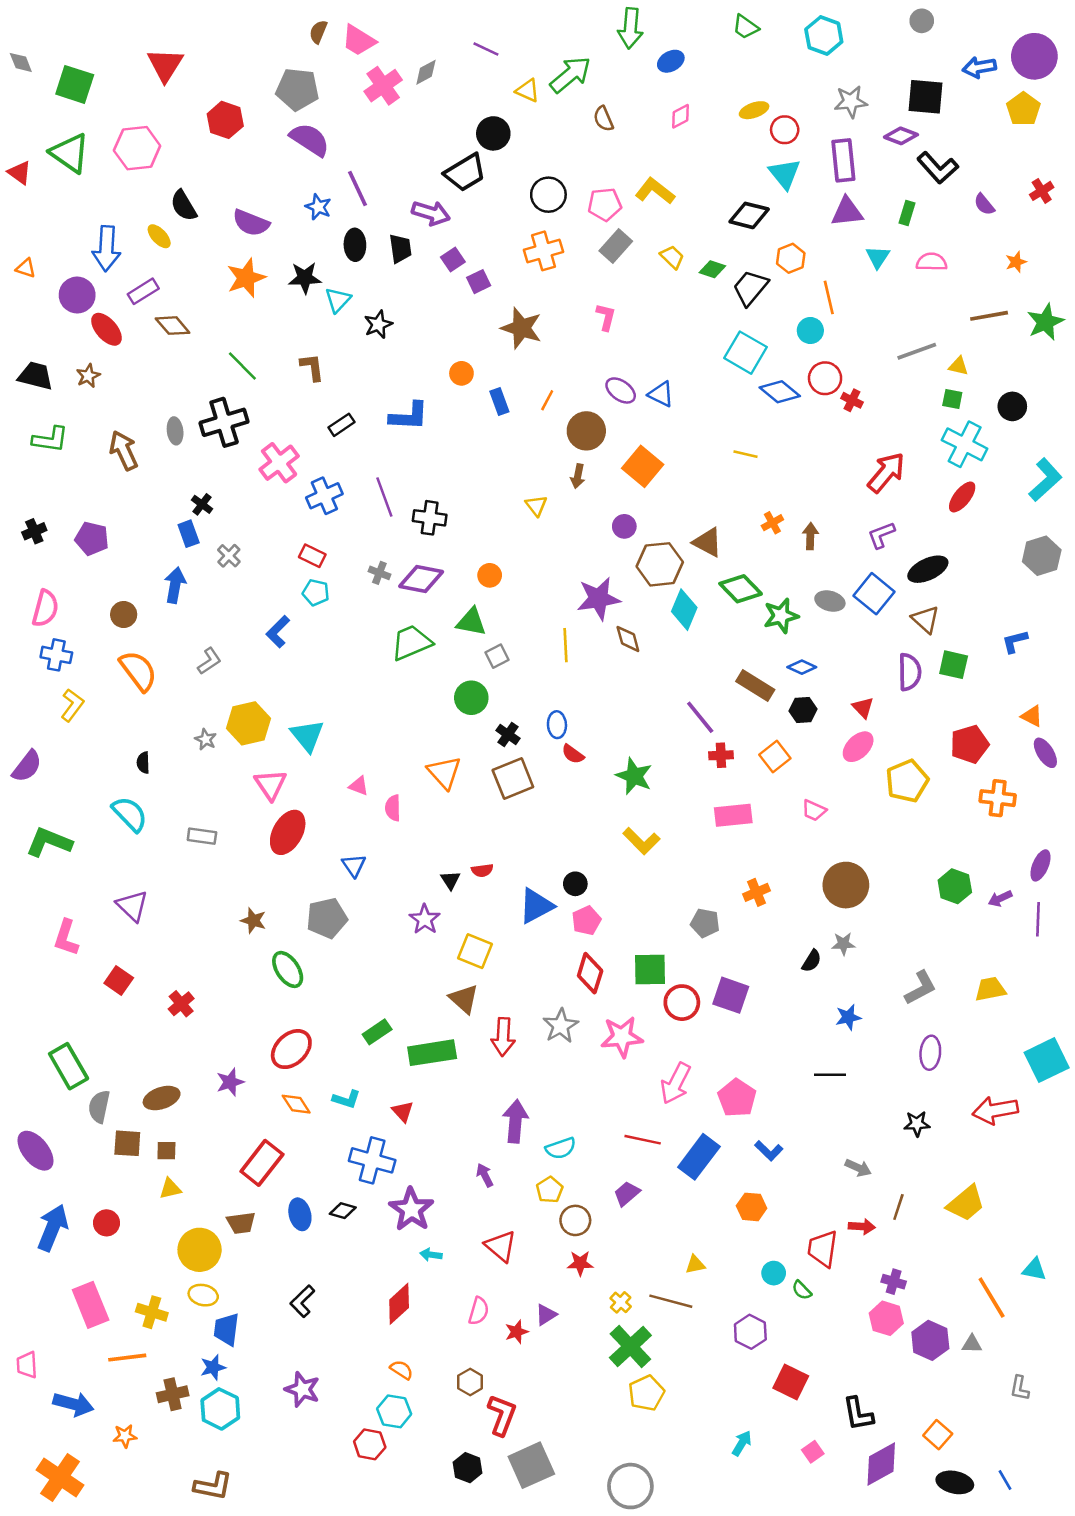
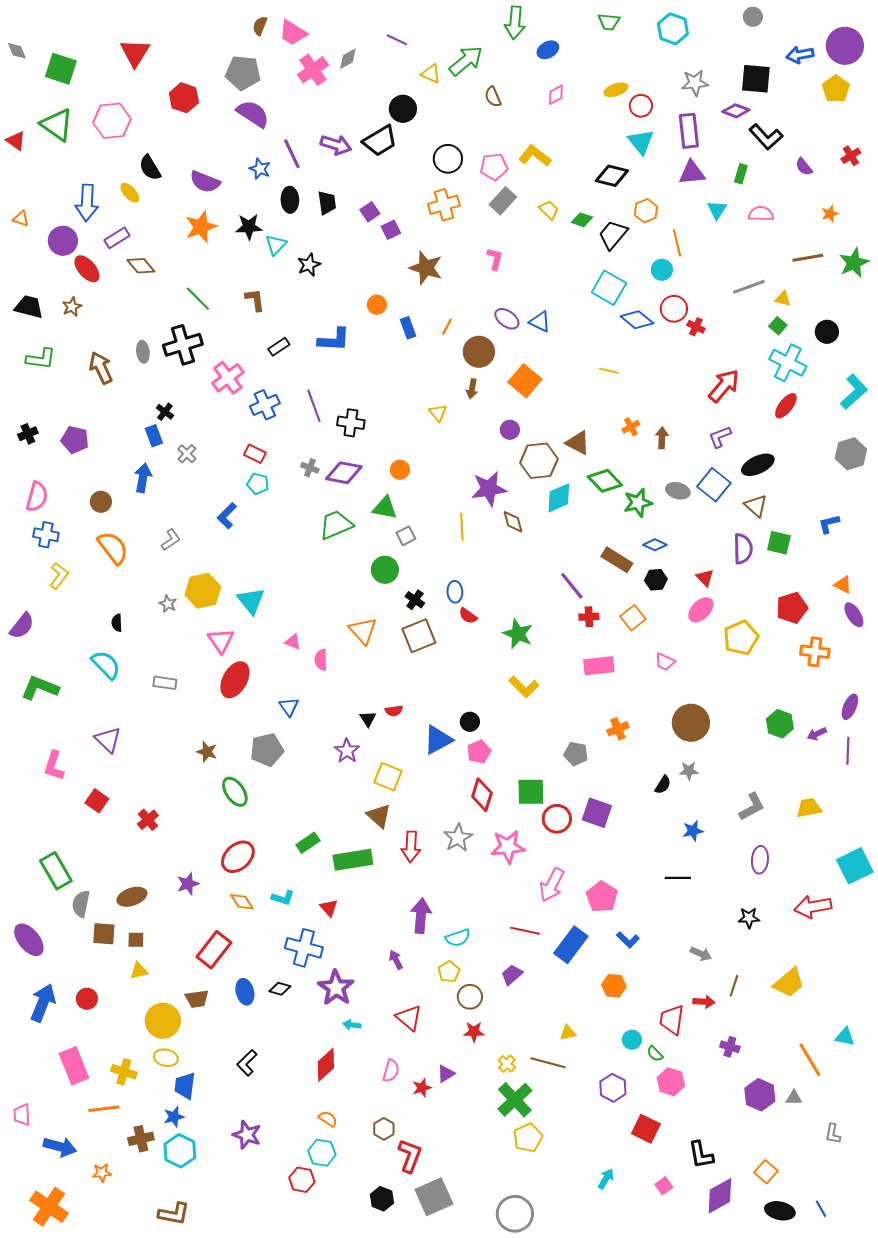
green trapezoid: (745, 27) -> (609, 22), turned -30
purple arrow: (431, 213) -> (336, 145), moved
green square: (952, 399) -> (778, 326), turned 30
cyan diamond: (684, 610) -> (559, 498), turned 44
pink hexagon: (886, 1318) -> (671, 1082), moved

